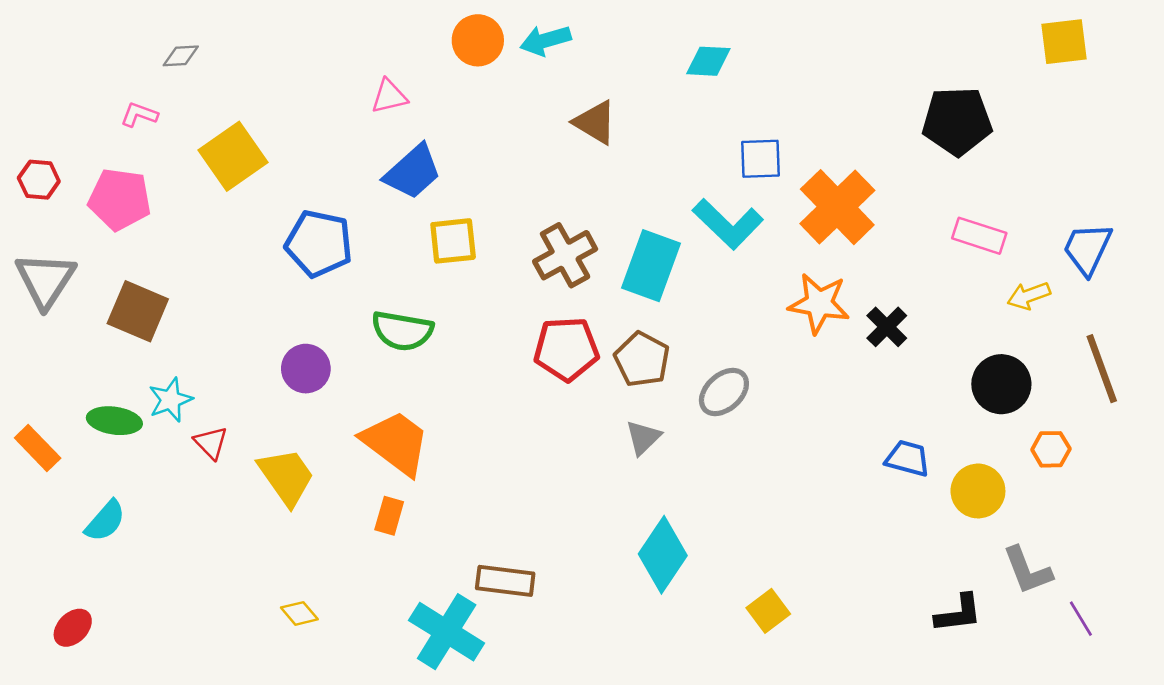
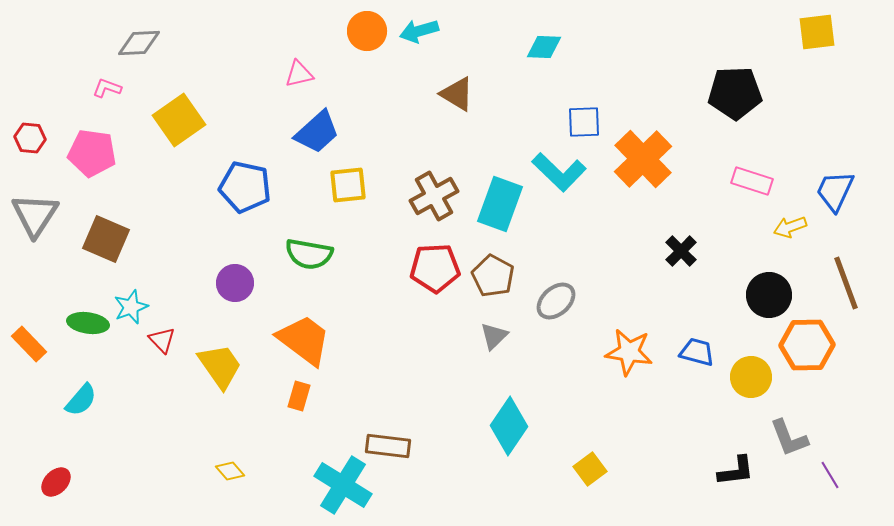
gray diamond: (181, 56) -> (139, 43), size x1.5
orange star: (819, 303) -> (629, 352), moved
orange hexagon: (1051, 449) -> (807, 345), size x1.8

